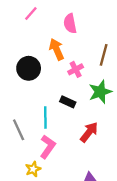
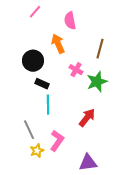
pink cross: (76, 69) -> (76, 70), moved, turned -32
black rectangle: (68, 102) -> (42, 84), moved
gray line: (19, 130) -> (29, 130), moved
pink L-shape: (48, 147) -> (57, 141), moved

